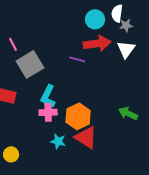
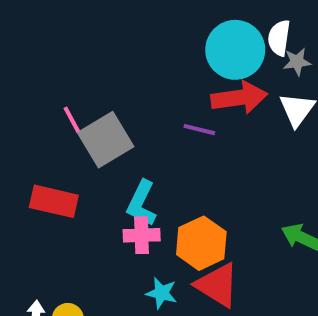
cyan circle: (95, 19) -> (235, 50), size x1.5
pink line: (13, 44) -> (72, 120), moved

